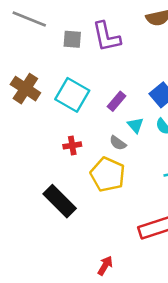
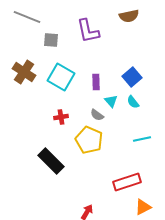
gray square: (72, 39) -> (51, 40), moved
purple rectangle: (117, 101) -> (96, 82), turned -42

